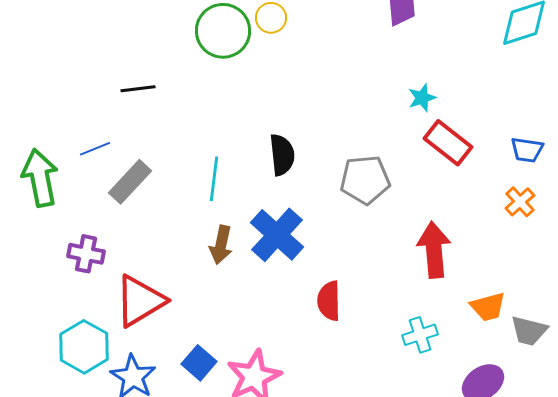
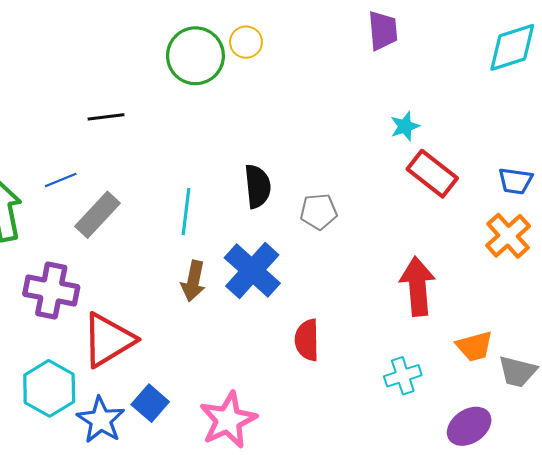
gray pentagon: (365, 180) -> (319, 212), moved, size x0.7
orange cross: (520, 202) -> (508, 236), size x1.4
purple cross: (86, 254) -> (51, 290), size x1.4
blue square: (199, 363) -> (150, 403), moved

